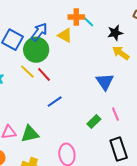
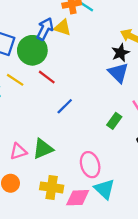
blue arrow: (39, 32) -> (45, 29), moved
black star: (115, 33) -> (120, 53), moved
yellow line: (27, 72) -> (15, 80), moved

